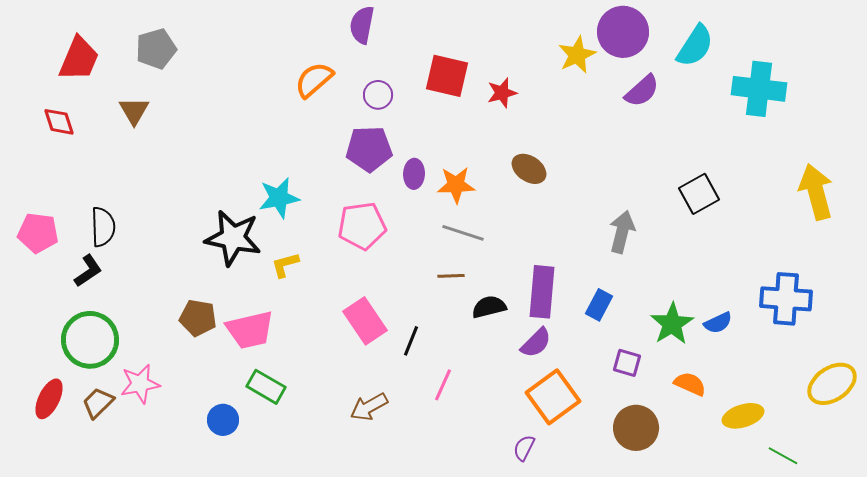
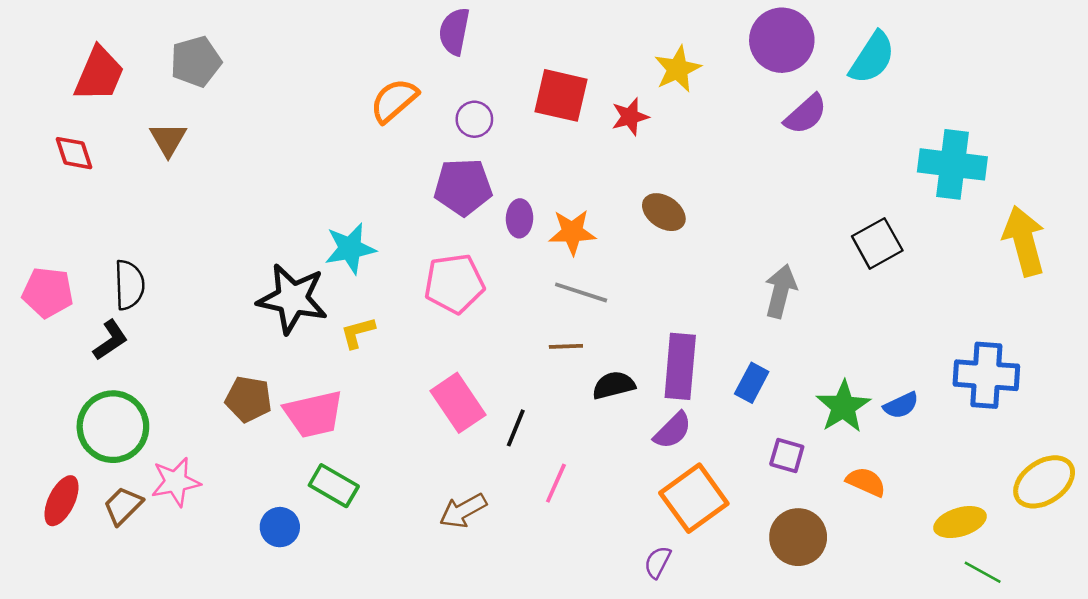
yellow star: (577, 55) -> (678, 69), moved
cyan cross: (759, 89) -> (952, 164), moved
yellow ellipse: (743, 416) -> (960, 522), moved

